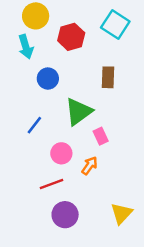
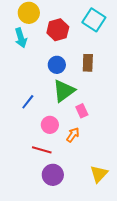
blue circle: (48, 79) -> (57, 65), moved
red line: (52, 184) -> (42, 150), turned 36

